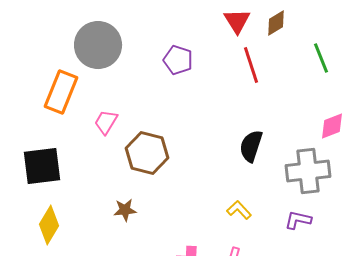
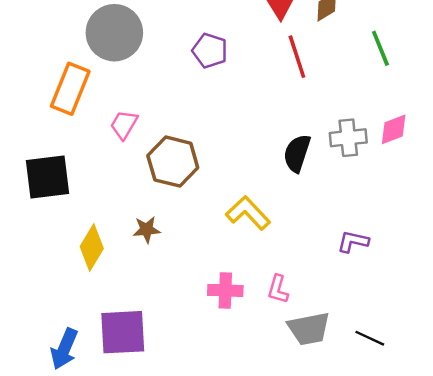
gray cross: (308, 171) -> (348, 138), moved, size x0.7
yellow L-shape: (239, 210) -> (248, 213), moved, size x1.5
yellow diamond: (49, 225) -> (92, 247), moved

